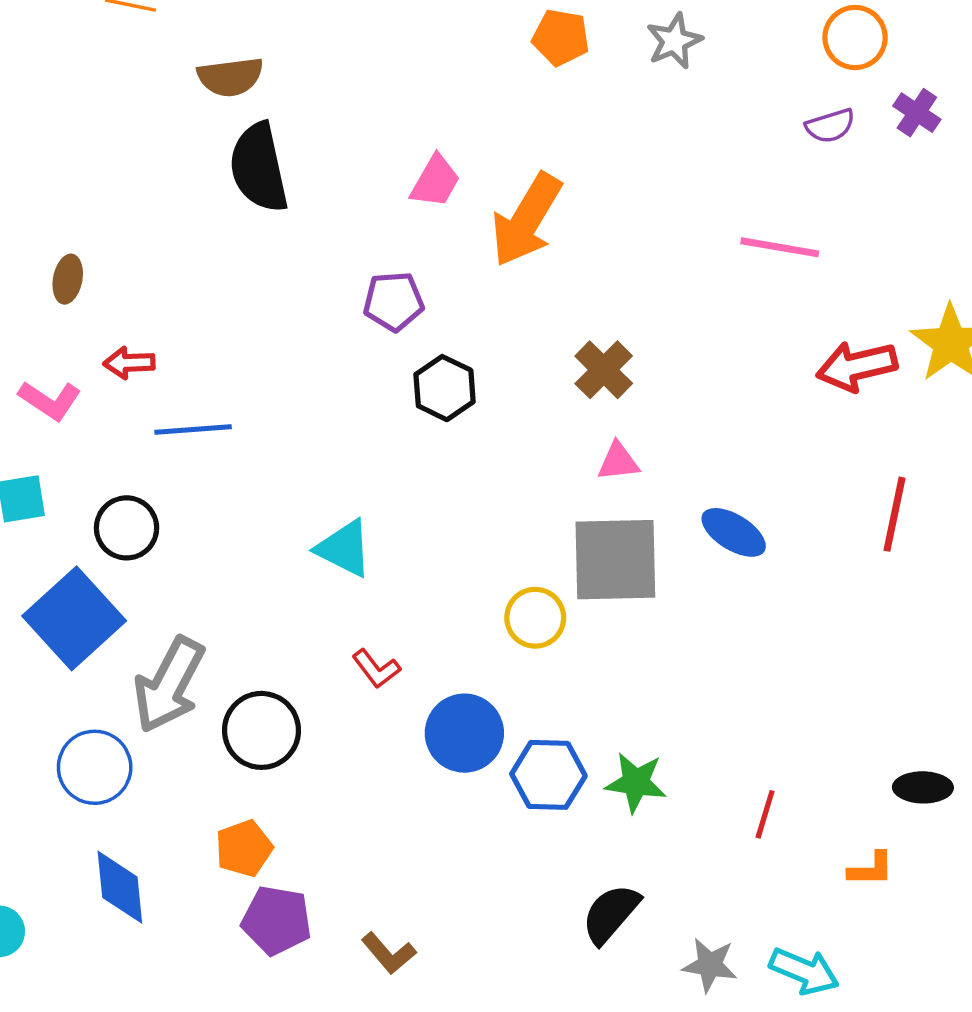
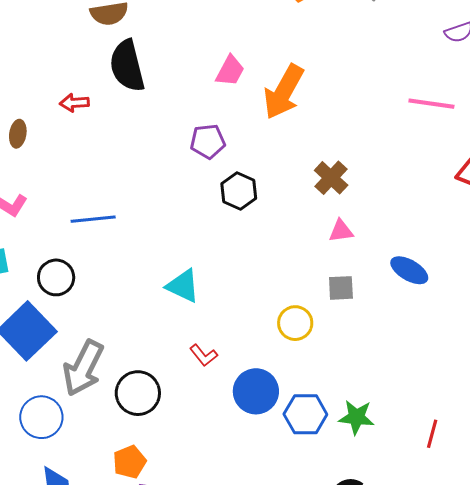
red arrow: (129, 363) -> (74, 103), moved
gray square: (615, 560) -> (341, 288), size x0.5

